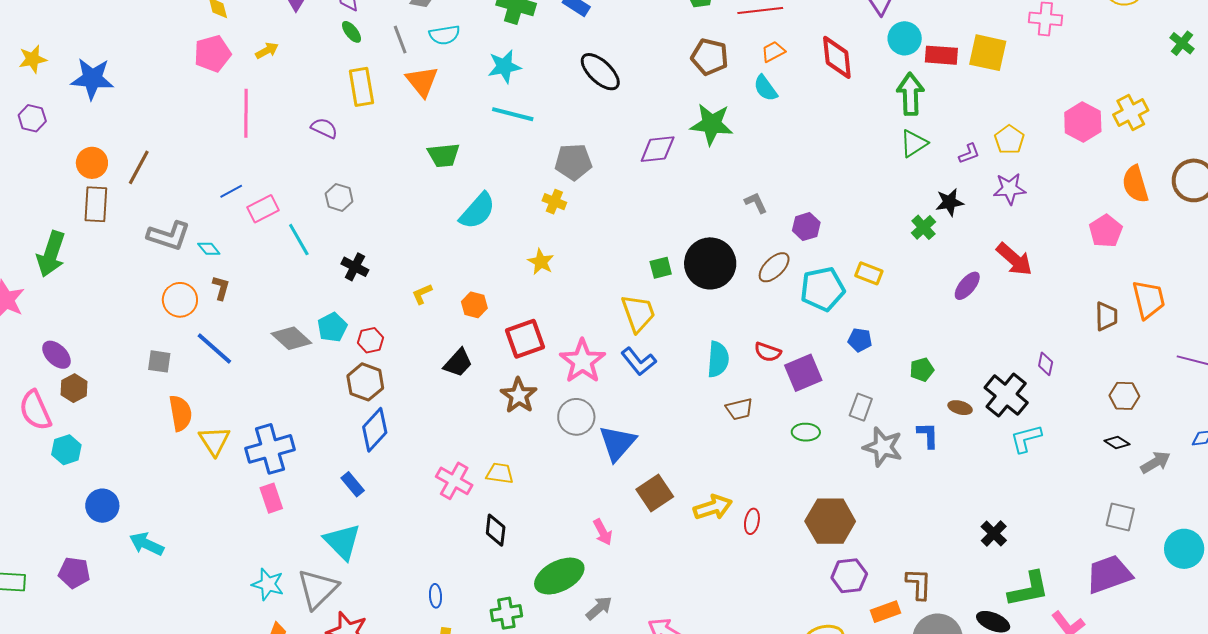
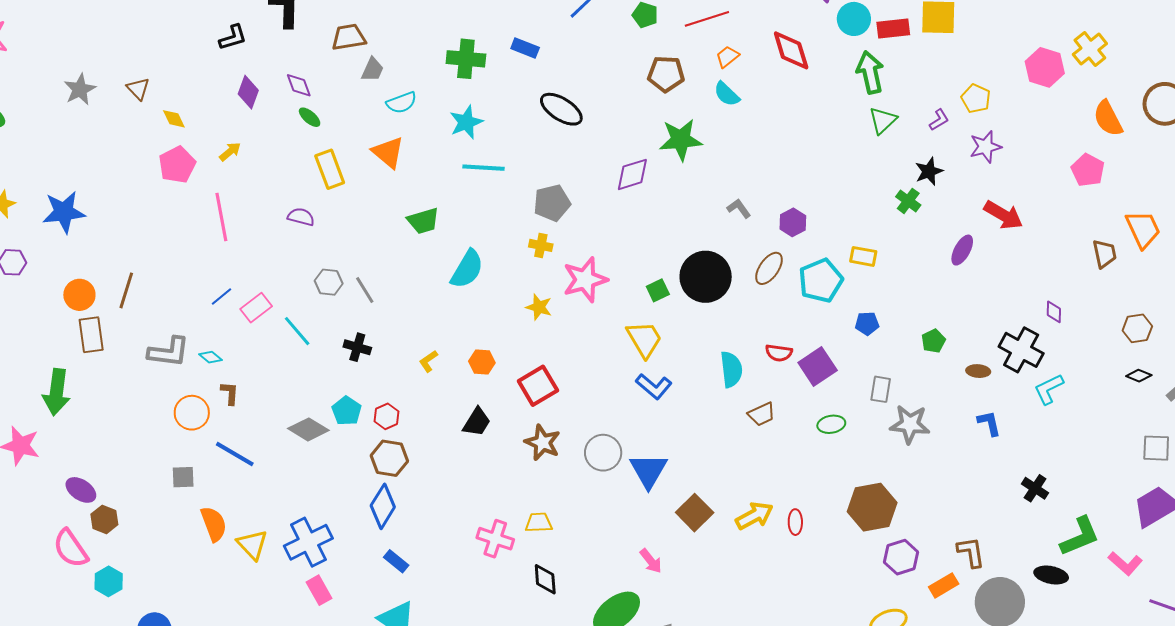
gray line: (400, 40) -> (365, 290), moved
pink star: (582, 361) -> (585, 280), moved, turned 30
blue diamond: (375, 430) -> (383, 506), moved
blue L-shape: (928, 435) -> (989, 423), moved

